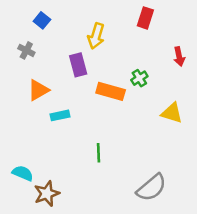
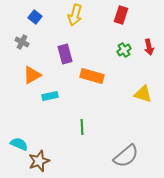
yellow arrow: (96, 36) -> (75, 15), moved
green cross: (139, 78) -> (124, 50), moved

